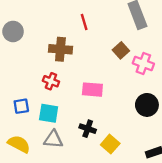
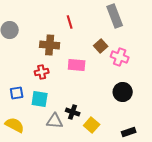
red cross: (51, 81) -> (42, 72), turned -32
pink rectangle: (92, 90) -> (77, 65), moved
gray triangle: (53, 139) -> (55, 121), moved

